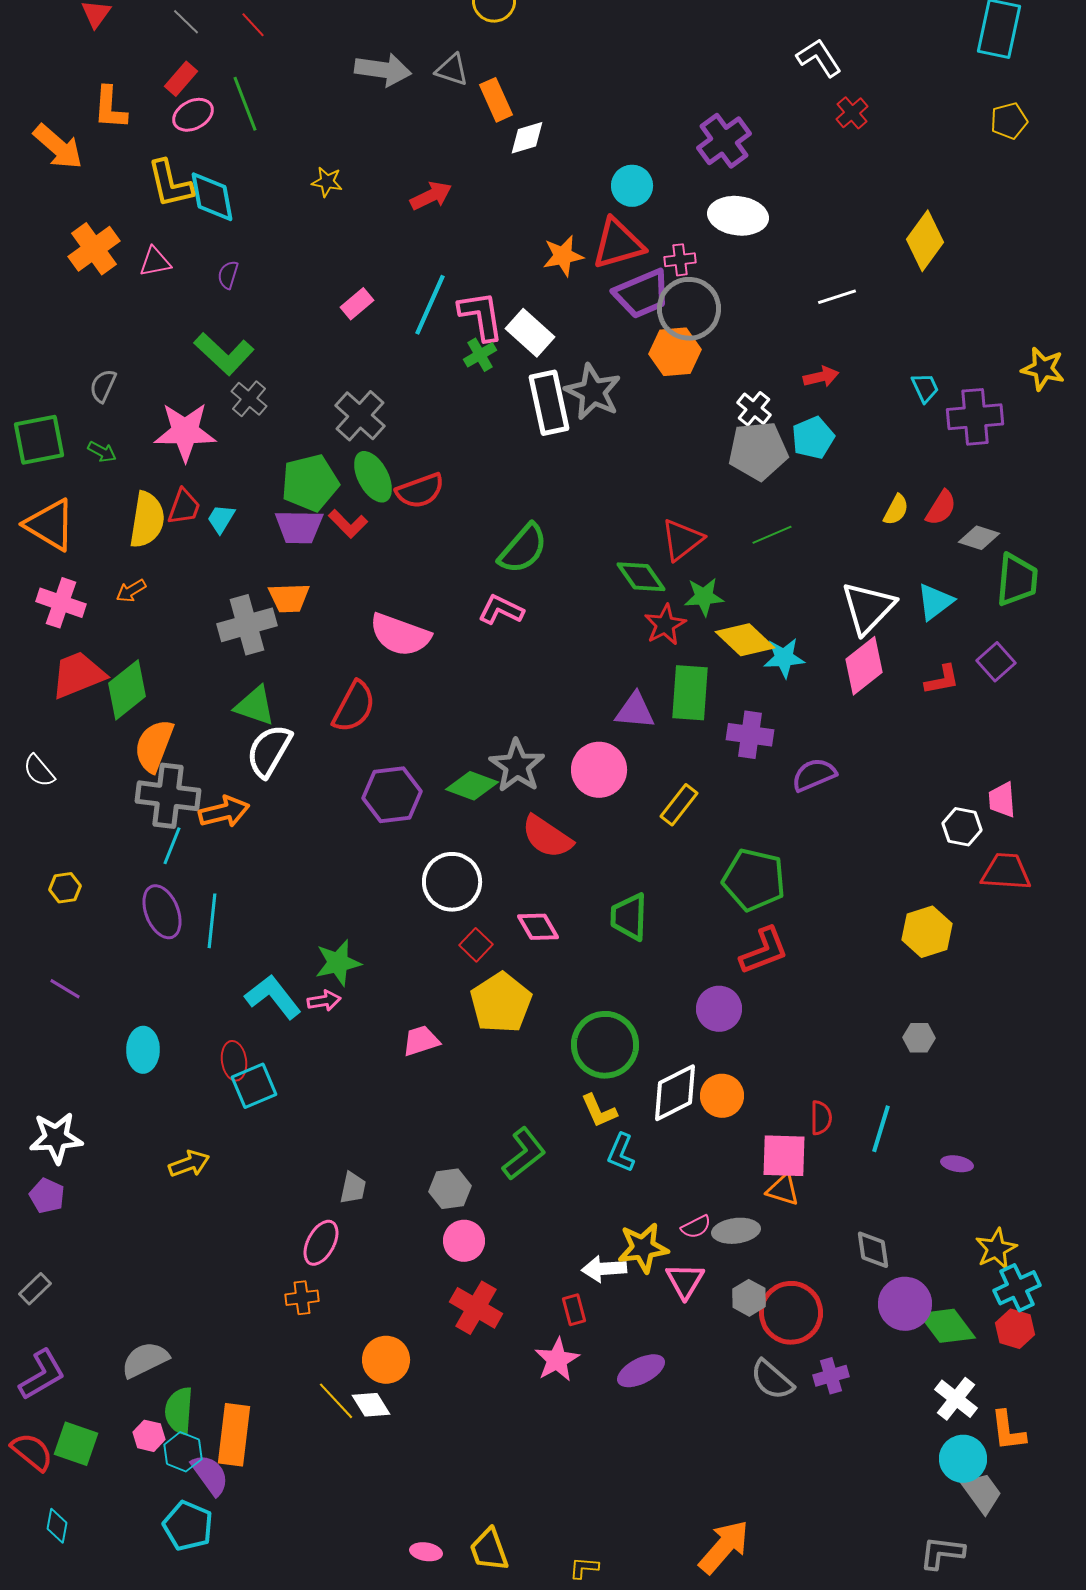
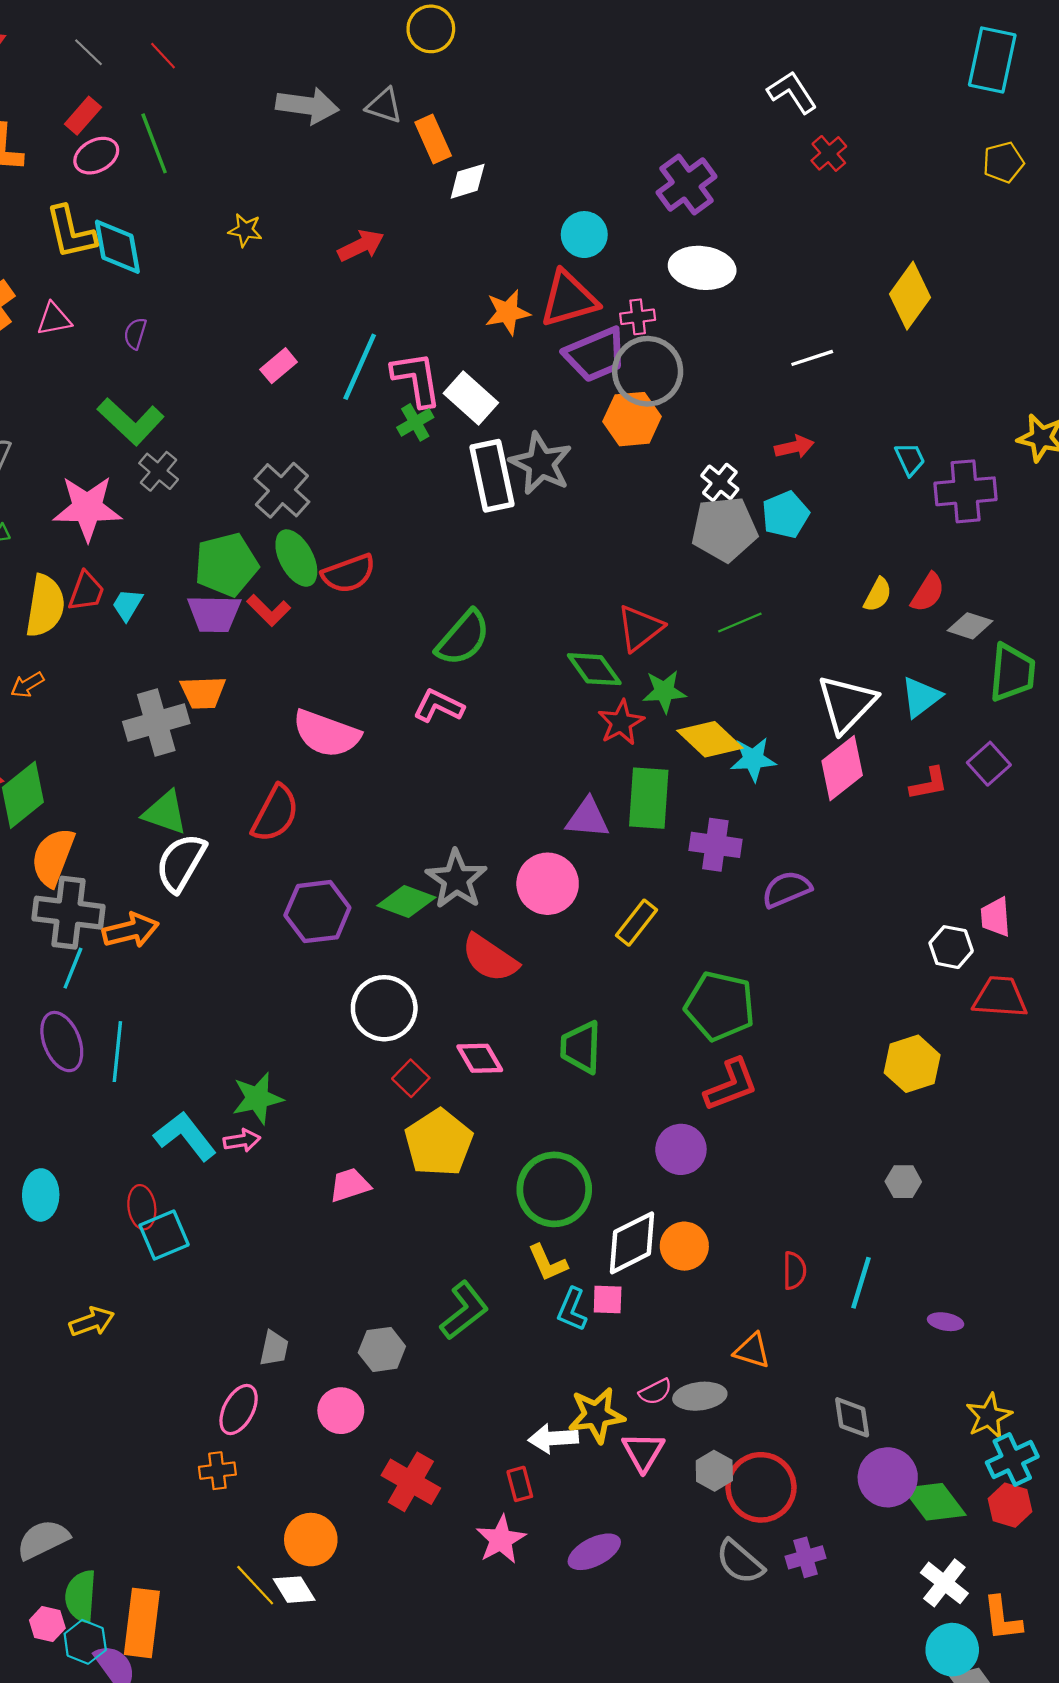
pink square: (784, 1156) -> (608, 1299), moved, size x0.6
pink circle: (464, 1241) -> (341, 1411), moved

